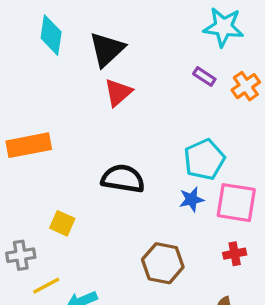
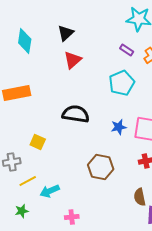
cyan diamond: (51, 35) -> (25, 41), moved
black triangle: (107, 49) -> (66, 33), size x0.7
cyan pentagon: (204, 160) -> (122, 83), moved

